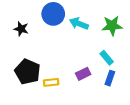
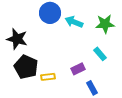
black star: (21, 29) -> (17, 39), moved, size x1.5
blue rectangle: (110, 78) -> (92, 88), moved, turned -48

